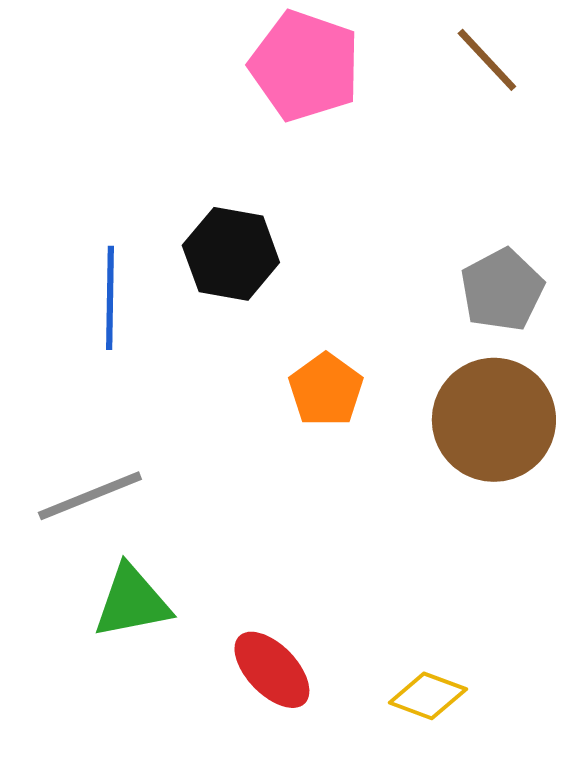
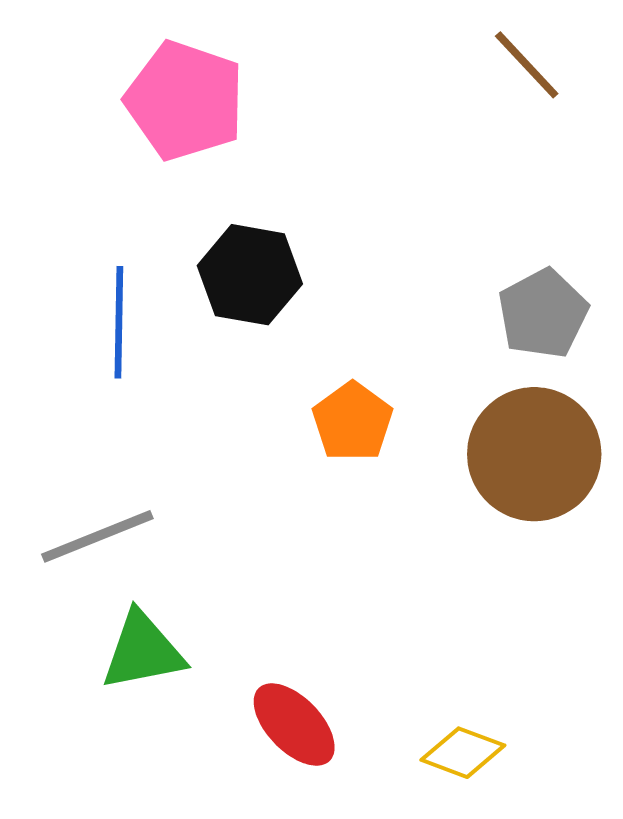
pink pentagon: (305, 66) -> (185, 101), moved

